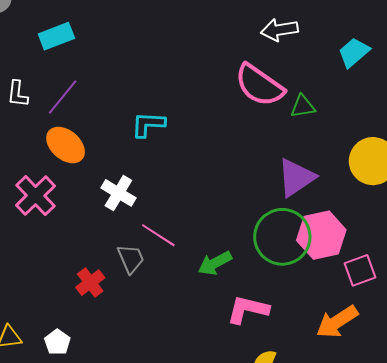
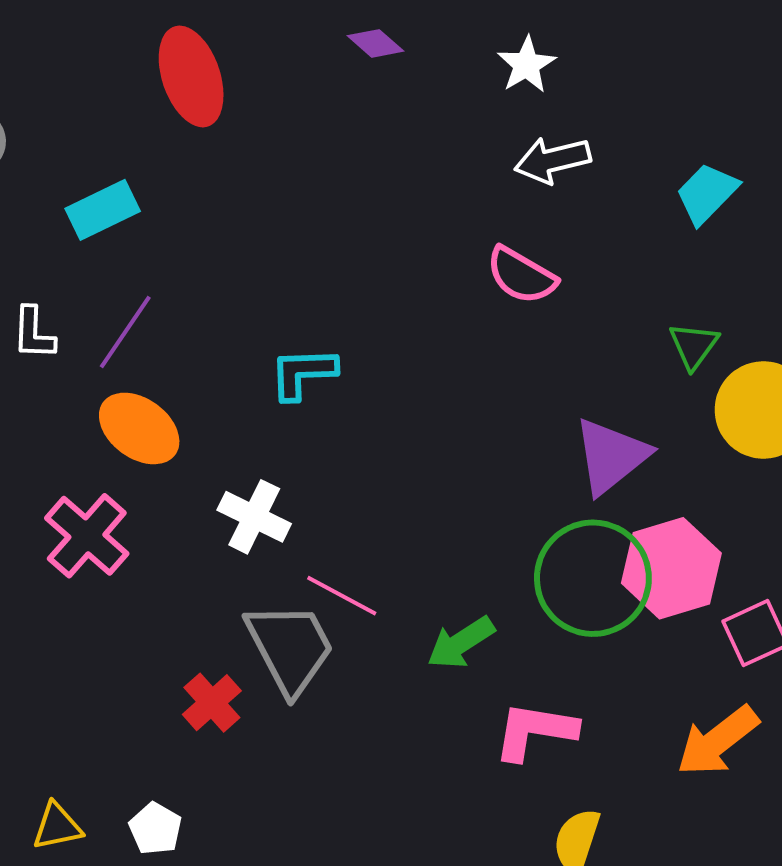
pink semicircle: (259, 85) -> (521, 275), size x0.7
green triangle: (303, 106) -> (694, 346), moved, turned -40
gray trapezoid: (131, 259) -> (290, 648), size x1.6

